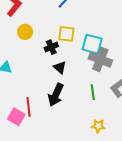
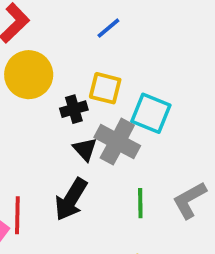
yellow circle: (25, 32) -> (29, 75), size x1.6
gray cross: (100, 59) -> (117, 142), moved

